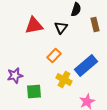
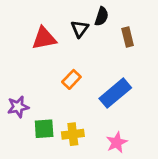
black triangle: (61, 27) -> (80, 29), moved
yellow cross: (64, 79) -> (73, 134), moved, turned -35

